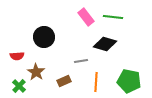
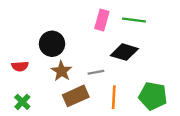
pink rectangle: (86, 17) -> (102, 20), turned 54
brown star: (36, 72) -> (62, 71), moved
brown rectangle: (64, 81) -> (76, 96), size x1.5

